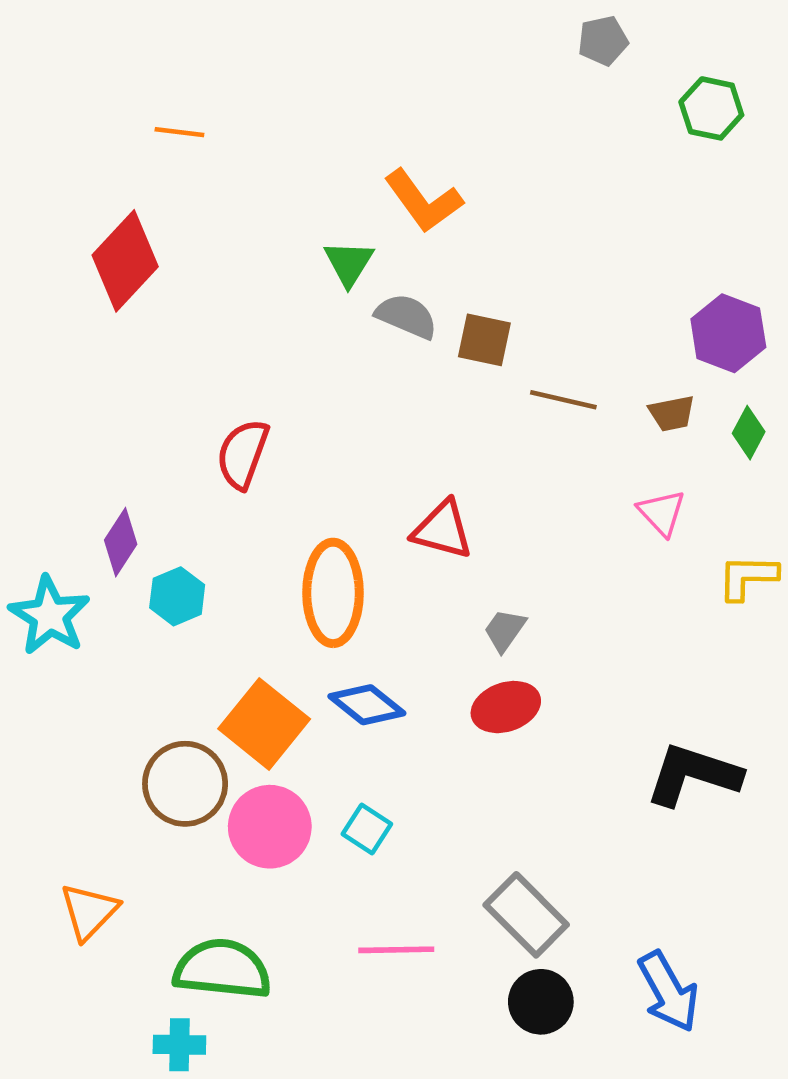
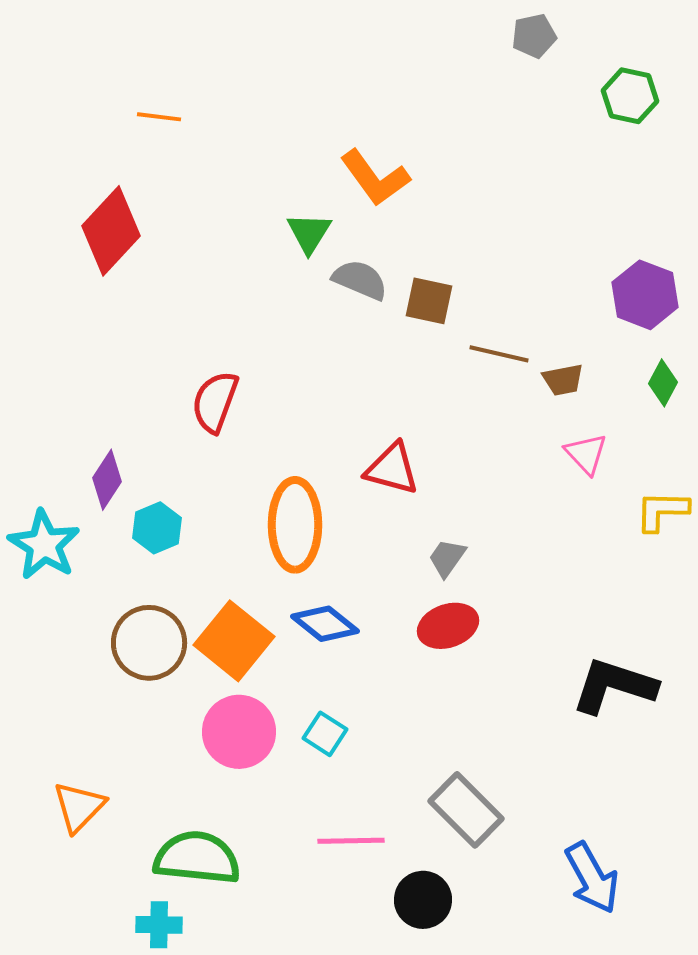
brown trapezoid: (672, 413) -> (563, 380), moved
brown circle: (185, 784) -> (149, 643), moved
black circle: (541, 1002) -> (423, 900), moved

